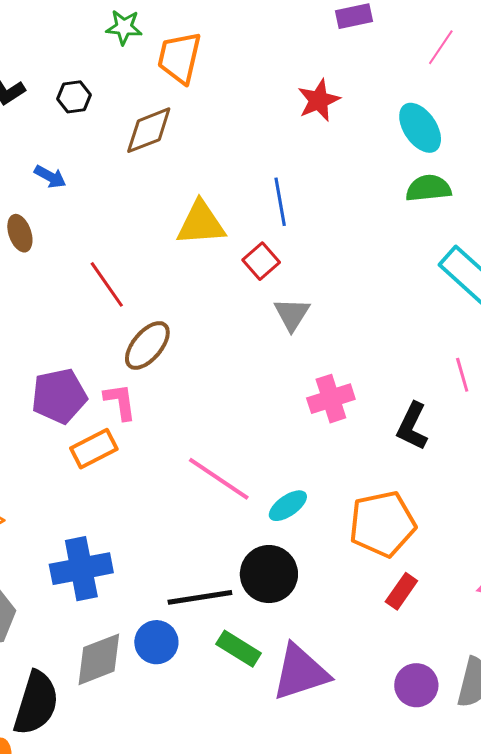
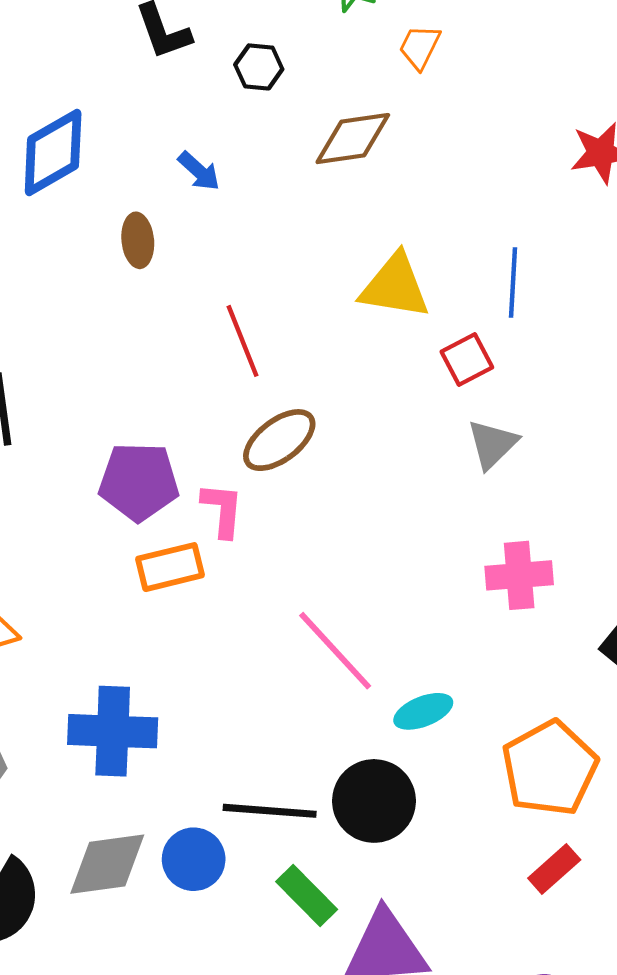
orange trapezoid: (179, 58) -> (420, 47), size x0.6
orange pentagon: (382, 524) -> (550, 768), turned -30

